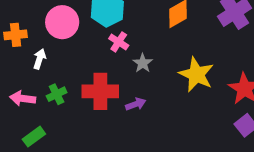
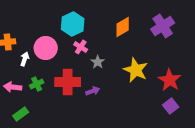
pink circle: (62, 22) -> (46, 48), moved

